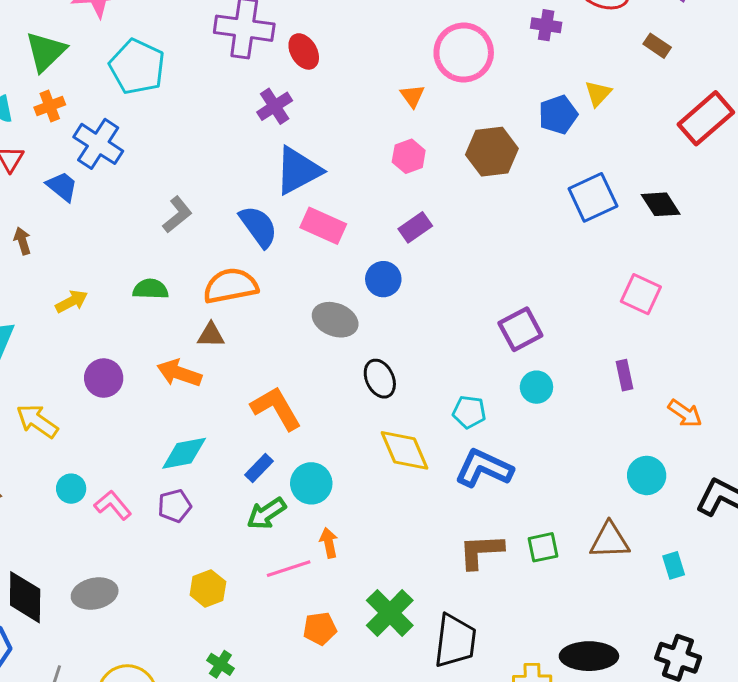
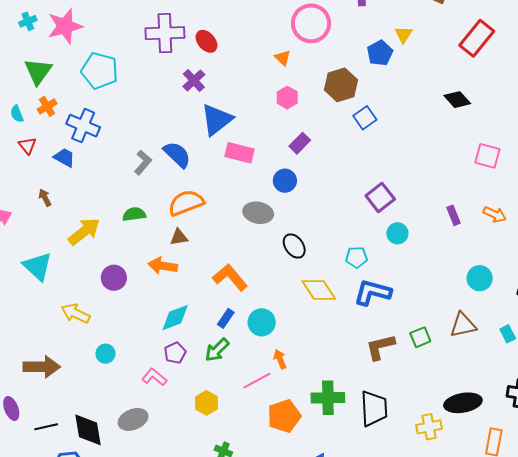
blue square: (593, 197) -> (365, 118), moved, size x0.7
blue semicircle: (258, 226) -> (177, 155), moved
pink square: (641, 294) -> (487, 156), moved
yellow arrow: (72, 301) -> (84, 231), size x1.6
orange arrow: (685, 413) -> (495, 214), moved
pink L-shape: (113, 505) -> (154, 377), moved
green arrow: (266, 514) -> (217, 350), moved
green cross: (390, 613) -> (328, 398), turned -36
orange pentagon: (320, 629) -> (284, 416), size x1.5

